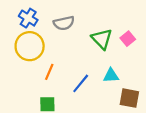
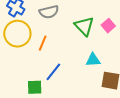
orange line: (49, 72) -> (43, 43), moved
blue line: (81, 83) -> (53, 72), moved

